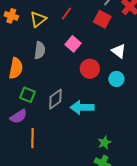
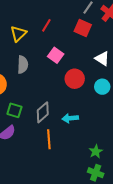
cyan arrow: (82, 107) -> (70, 118), size x0.7
orange line: (33, 138) -> (49, 139), moved

